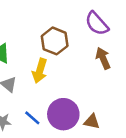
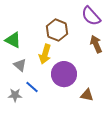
purple circle: (63, 114) -> (64, 74), moved
blue line: (32, 118) -> (32, 87), moved

